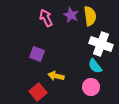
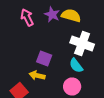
yellow semicircle: (90, 16) -> (71, 16), turned -66
purple square: (37, 54) -> (44, 58), moved

